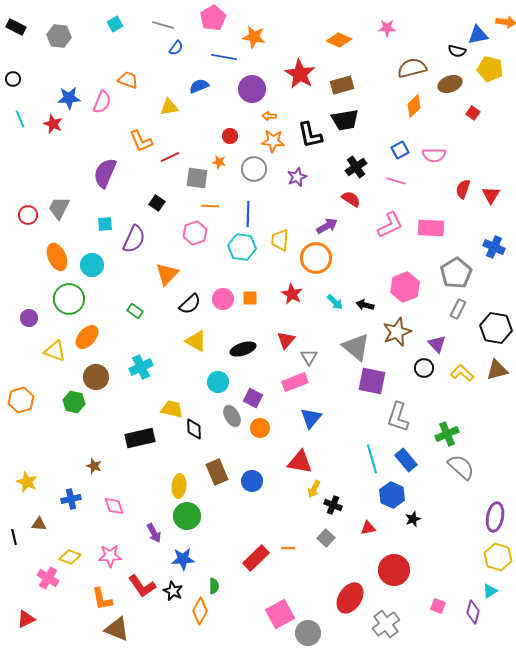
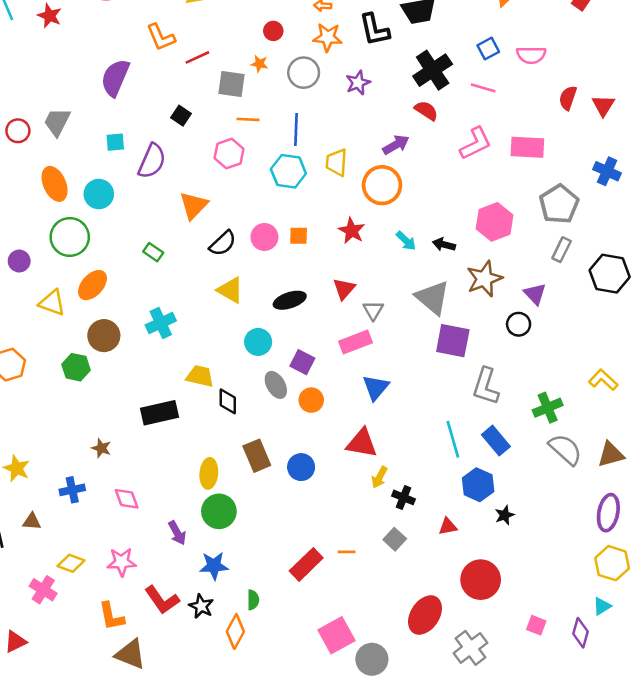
black cross: (356, 167) -> (433, 70), size x1.4
brown triangle: (497, 370) -> (611, 454), moved
yellow L-shape: (462, 373) -> (603, 380), moved

